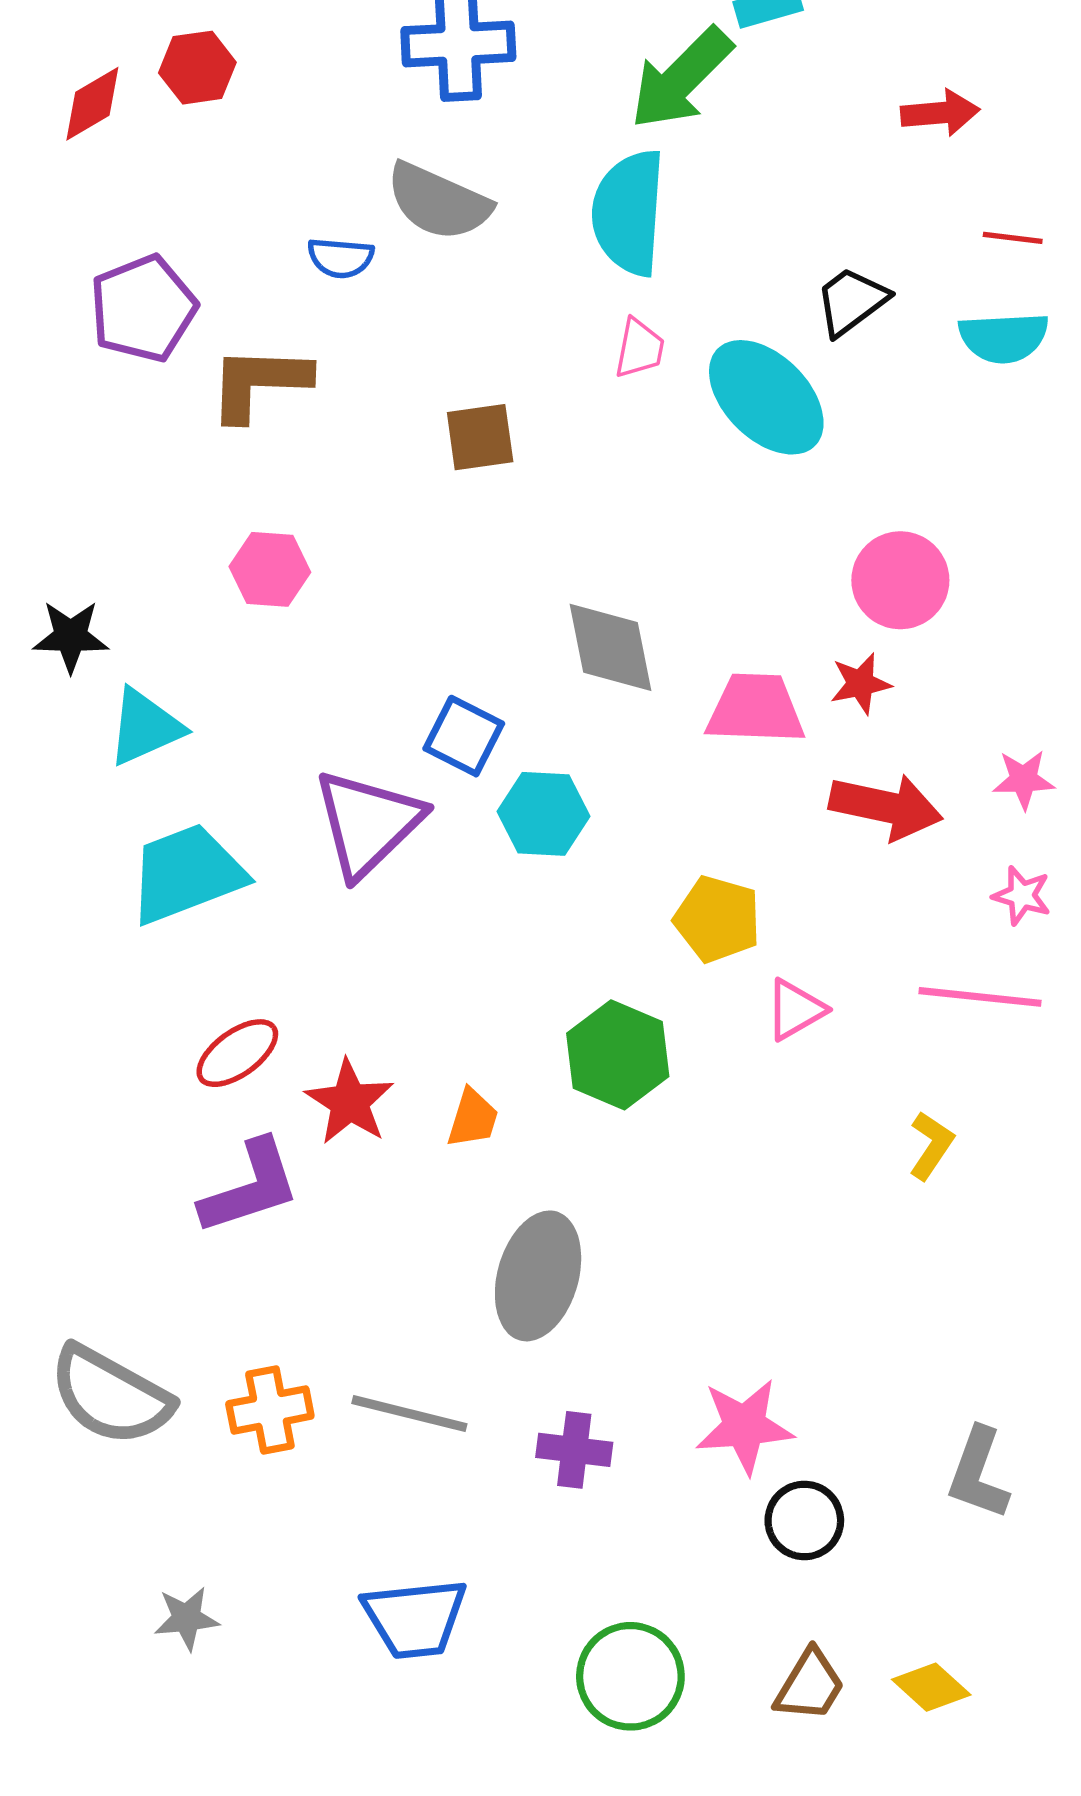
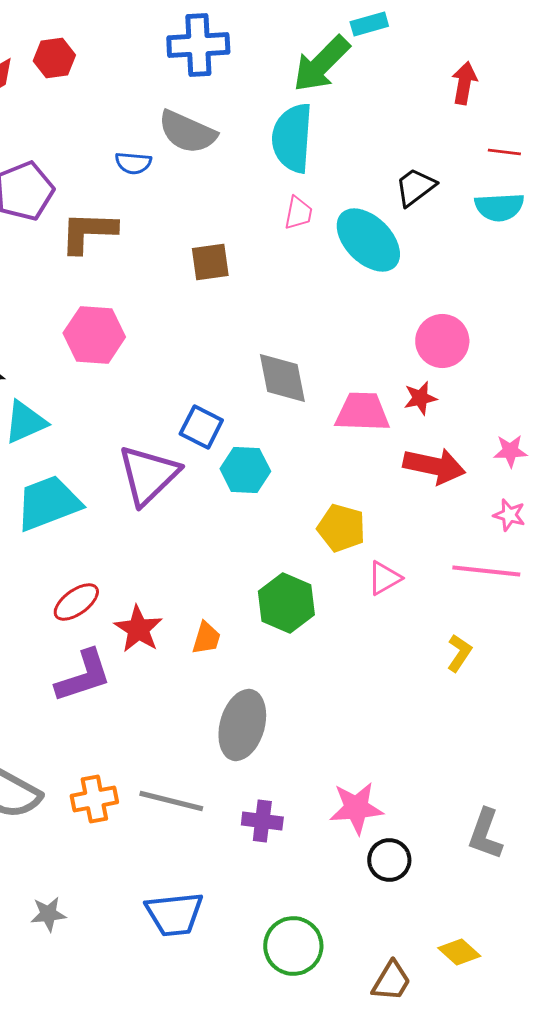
red arrow: (940, 113) -> (464, 83), turned -75
pink hexagon: (270, 569) -> (94, 335), size x1.4
brown trapezoid: (810, 1685) -> (391, 981), moved

